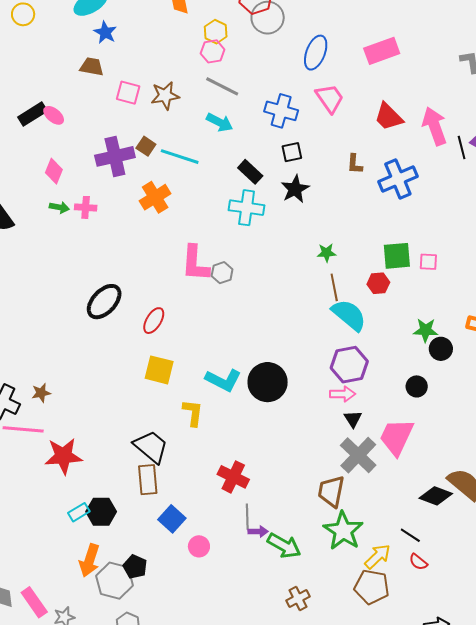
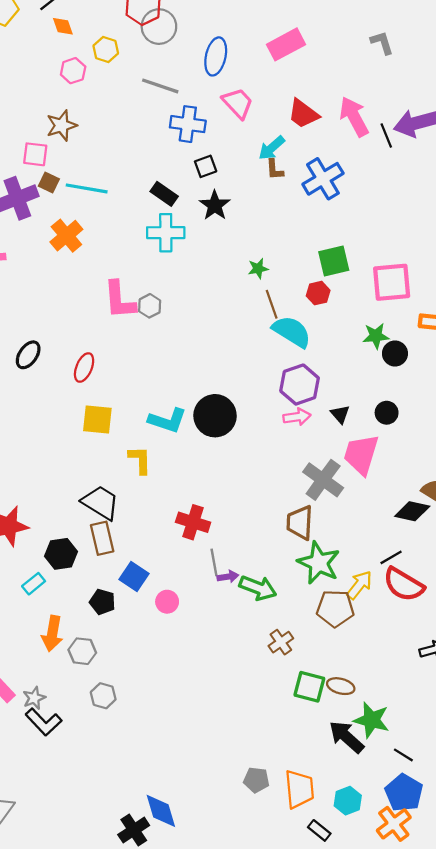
pink hexagon: (213, 51) -> (73, 71), moved
gray line: (222, 86) -> (160, 86), moved
pink square: (128, 93) -> (35, 154), moved
cyan arrow: (220, 122) -> (272, 148), moved, turned 120
pink square: (428, 262) -> (392, 282), moved, size x2.0
black ellipse: (104, 302) -> (28, 355), size x0.7
black circle: (417, 386) -> (387, 413), moved
black triangle: (353, 419) -> (340, 414), moved
black hexagon: (101, 512) -> (61, 554), moved
black line: (410, 535) -> (391, 557), turned -55
red semicircle: (418, 562) -> (404, 585), size x2.0
black pentagon: (135, 567) -> (102, 602), moved
gray hexagon: (115, 581) -> (82, 651), size x0.7
brown pentagon: (372, 587) -> (335, 608), moved

